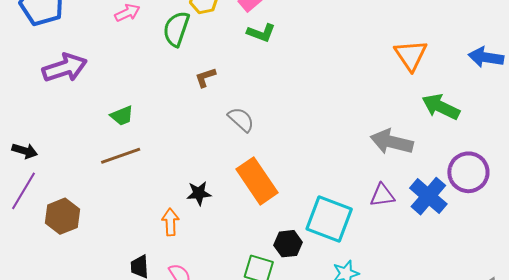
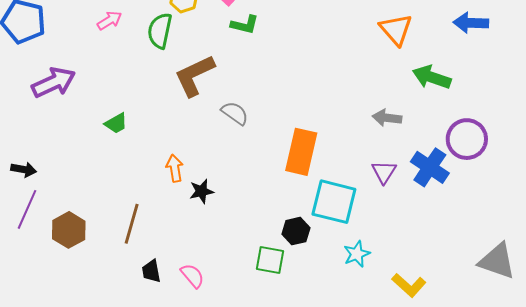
brown L-shape: (205, 77) -> (194, 76), size x2.0
gray arrow: (392, 142) -> (387, 118), size x0.7
brown line: (121, 156) -> (132, 224), moved, turned -48
orange rectangle: (257, 181) -> (301, 152), moved, turned 54
purple triangle: (382, 195) -> (384, 172), turned -44
orange arrow: (170, 222) -> (175, 168), moved

